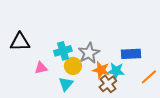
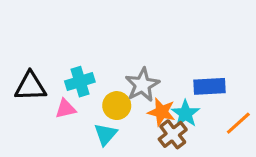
black triangle: (20, 42) -> (30, 86), moved
cyan cross: (63, 51) -> (80, 82), moved
cyan star: (116, 71) -> (186, 114), turned 30

